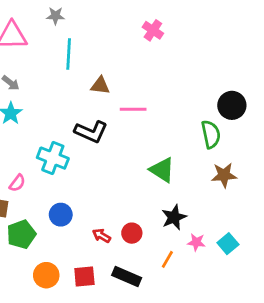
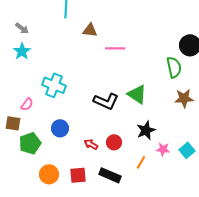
black L-shape: (91, 132) -> (106, 101), moved

